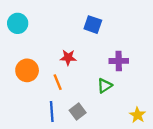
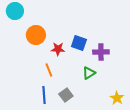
cyan circle: (18, 23) -> (15, 11), moved
blue square: (93, 25) -> (79, 43), moved
orange circle: (27, 70) -> (36, 35), moved

